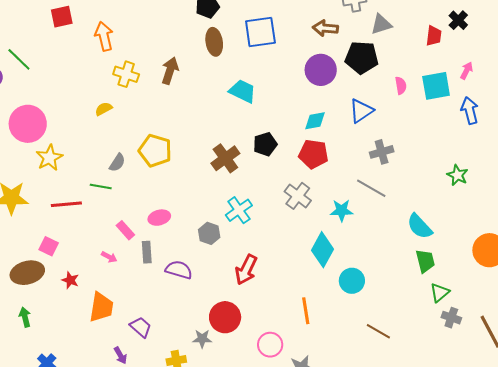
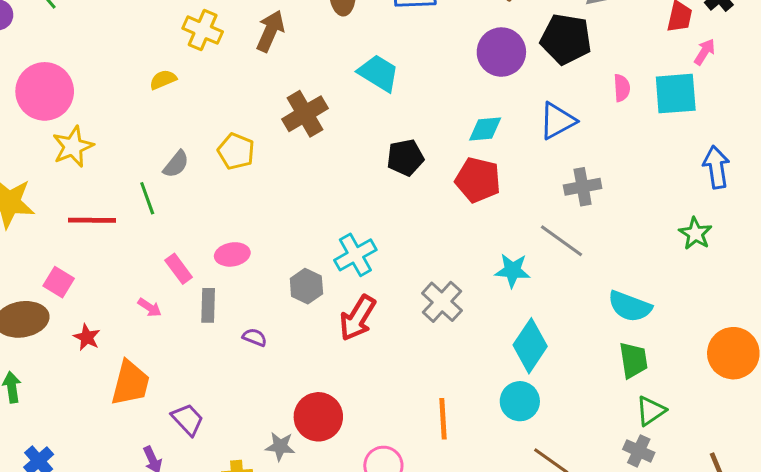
pink arrow: (467, 71) -> (705, 52), moved
blue arrow: (470, 111) -> (716, 167), moved
yellow pentagon: (155, 151) -> (236, 151), size x0.7
brown cross: (225, 158) -> (305, 114), moved
green line: (101, 186) -> (147, 198), turned 55
gray cross: (298, 196) -> (442, 302), moved
cyan semicircle: (420, 226) -> (630, 306), turned -32
cyan diamond: (322, 250) -> (530, 346), moved
purple semicircle: (179, 270) -> (255, 337), size x0.6
red arrow: (246, 270) -> (358, 318), moved
cyan circle: (352, 281) -> (520, 401), moved
gray cross: (451, 318) -> (639, 451), moved

